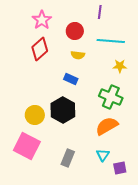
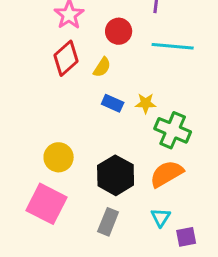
yellow semicircle: (78, 55) -> (102, 67), moved, turned -64
yellow star: (120, 66) -> (146, 103), moved
black hexagon: (63, 110) -> (116, 175), moved

